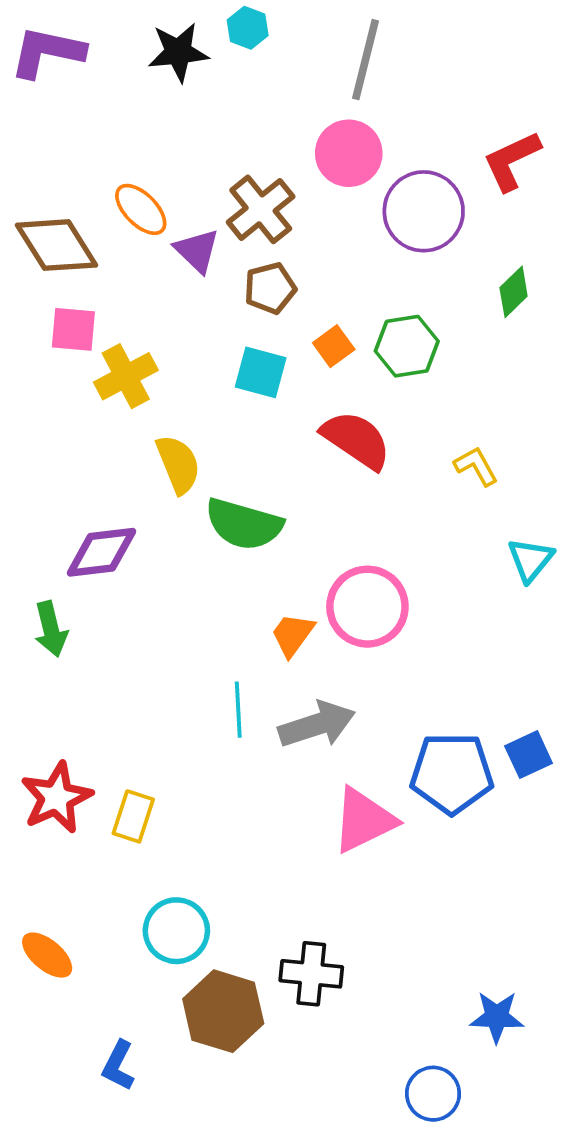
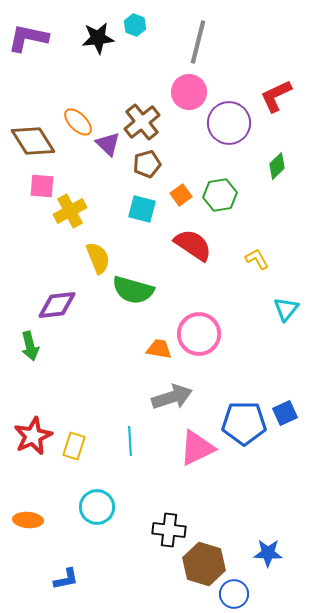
orange trapezoid: (293, 635) -> (159, 349), turned 64
cyan line: (238, 710) -> (130, 441), moved
orange ellipse: (47, 955) -> (28, 520), turned -36
brown hexagon: (223, 1011) -> (204, 564), moved
blue L-shape: (118, 1066) -> (66, 579), turned -128

